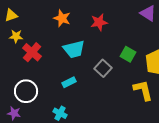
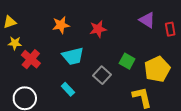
orange star: (62, 18) -> (61, 25), turned -30
cyan rectangle: (69, 82) -> (68, 89), turned 72

